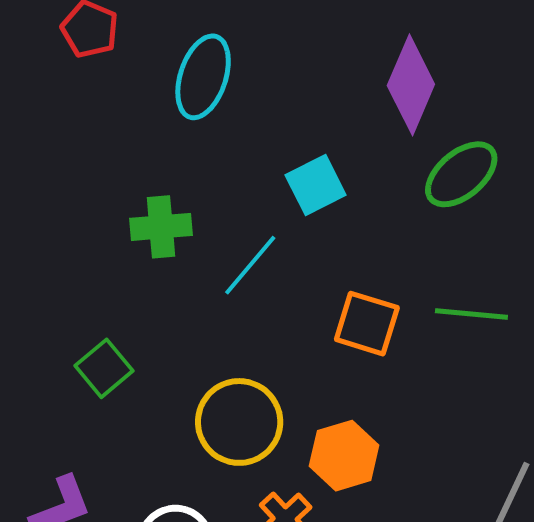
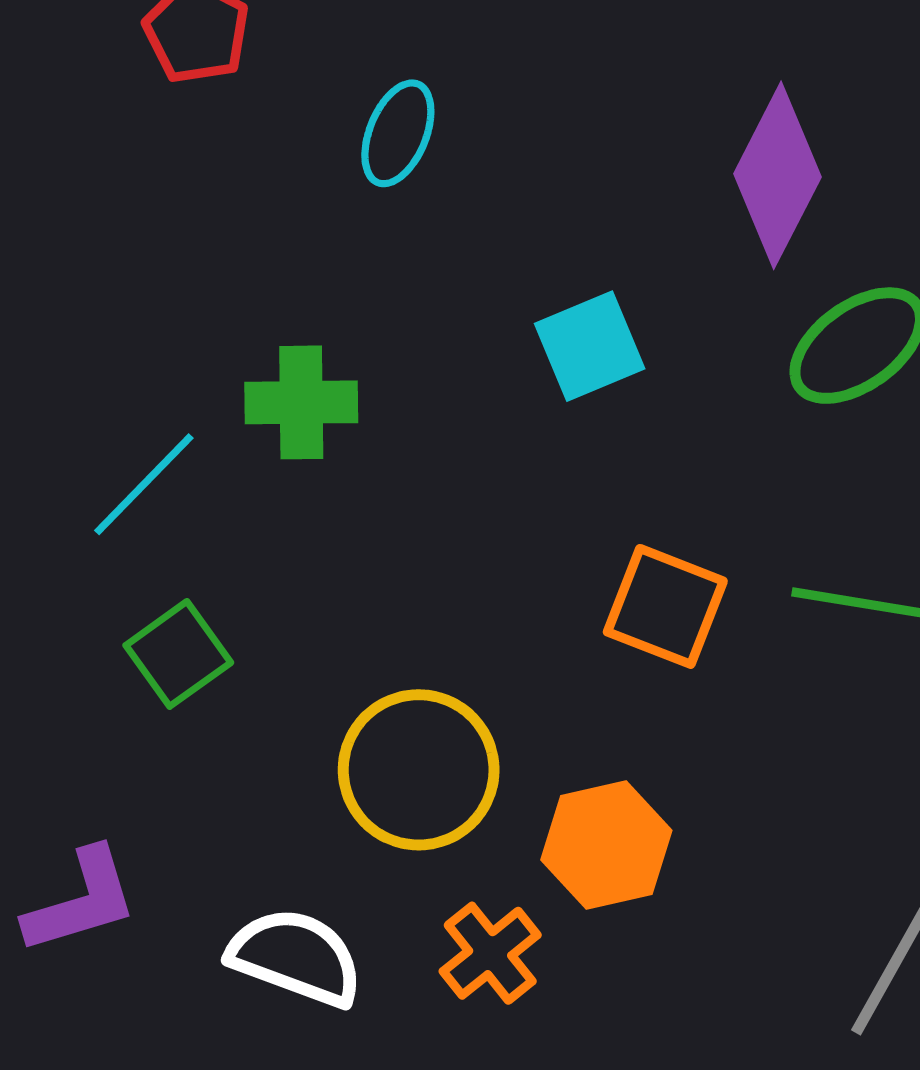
cyan ellipse: (203, 77) -> (398, 133), size x0.7
cyan line: (250, 265) -> (144, 484), moved

